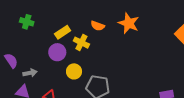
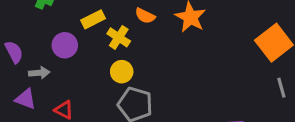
purple circle: (57, 52) -> (65, 45), moved
yellow circle: (74, 71) -> (122, 72), moved

